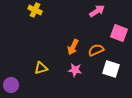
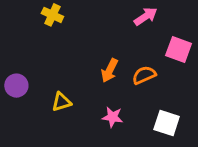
white square: (111, 69) -> (167, 123), moved
pink star: (75, 70) -> (113, 117), moved
purple circle: (11, 85) -> (16, 86), moved

